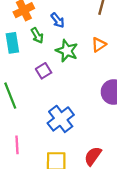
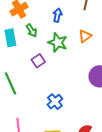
blue arrow: (58, 20) -> (57, 15), moved, turned -128
blue cross: (61, 119) -> (55, 102), size x0.7

